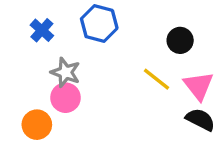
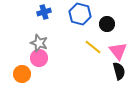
blue hexagon: (99, 24) -> (80, 14), moved
blue cross: (42, 30) -> (44, 12), moved, turned 32
black semicircle: (200, 120) -> (119, 71), turned 48

